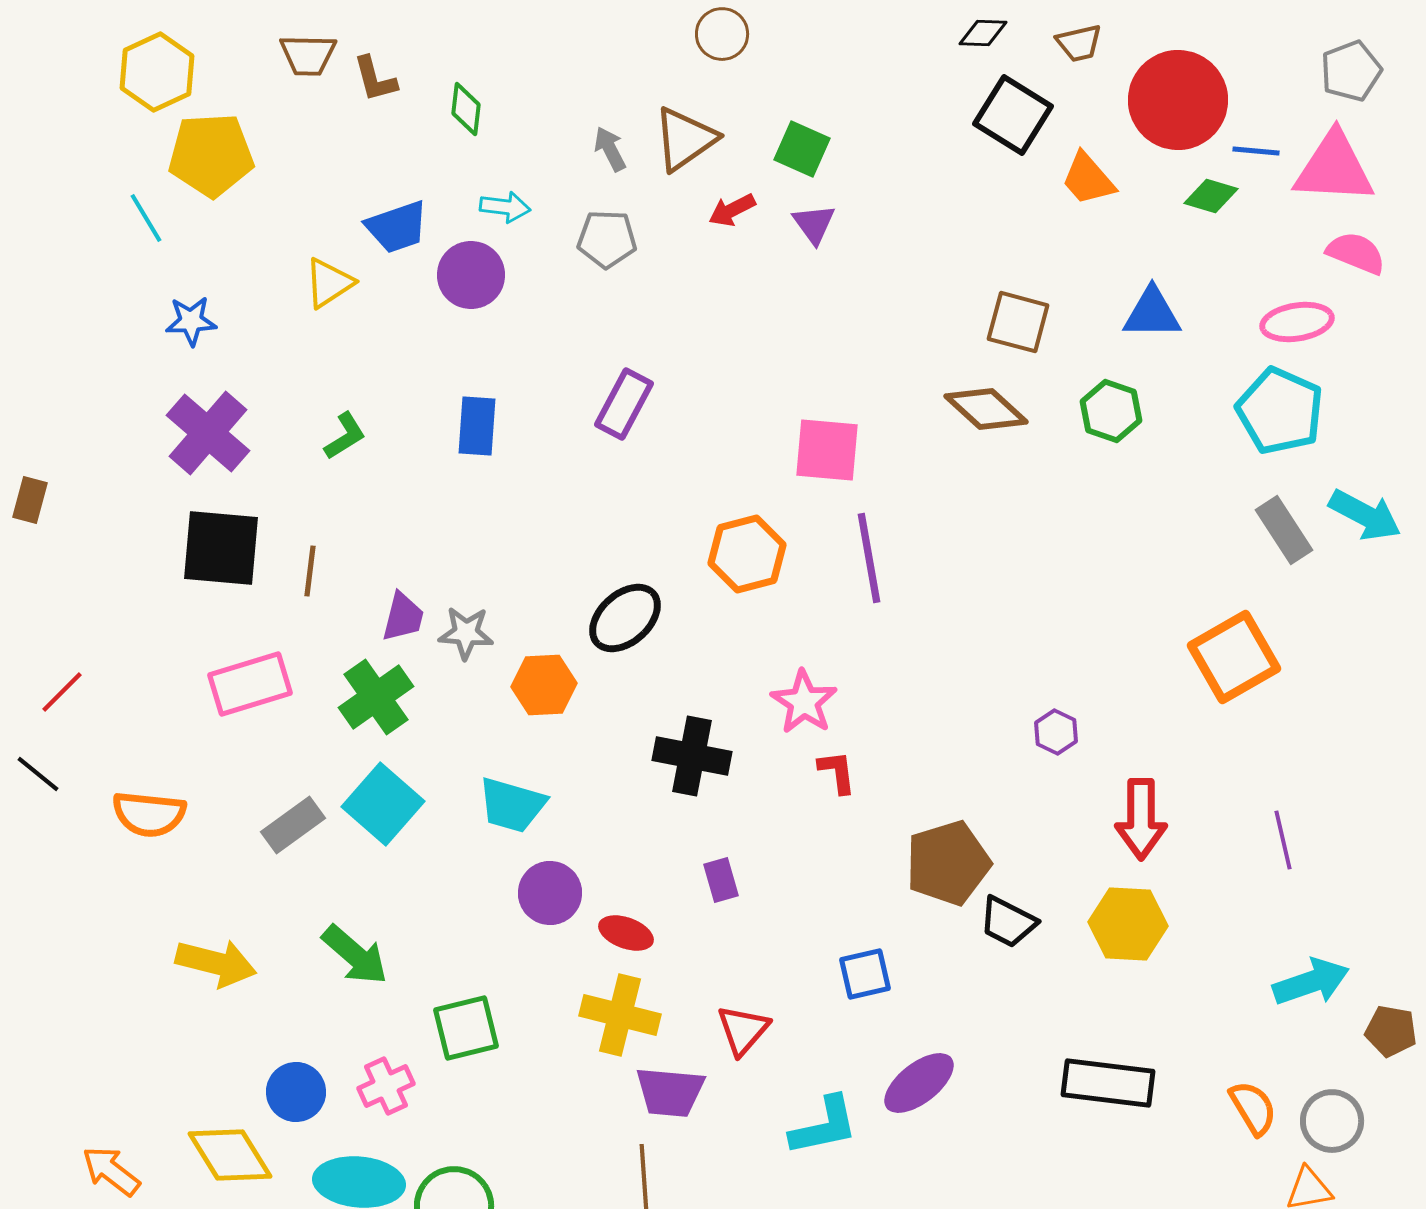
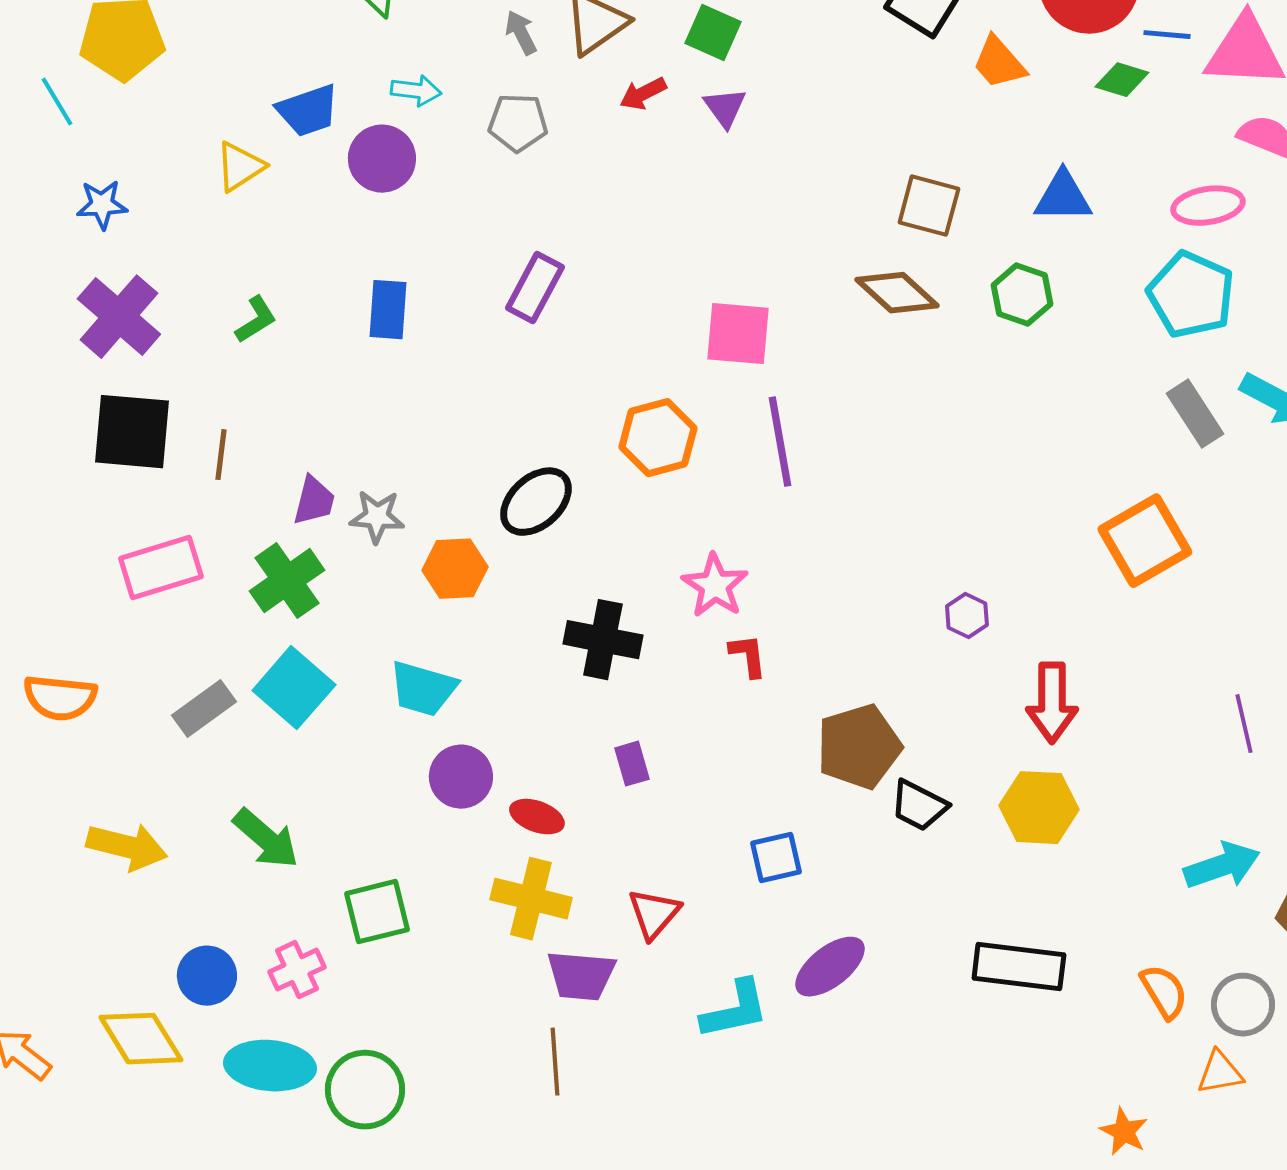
purple line: (1283, 840) -> (1244, 724), moved

